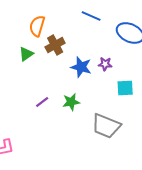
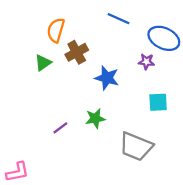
purple star: (105, 64) -> (146, 62), moved
purple line: (42, 102) -> (60, 128), moved

